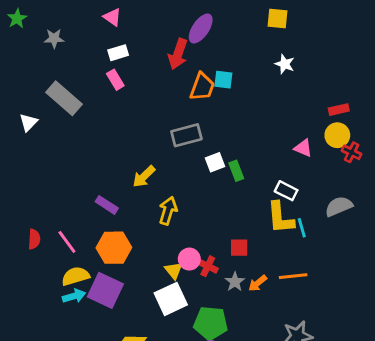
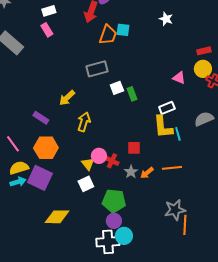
white rectangle: (286, 191) -> (167, 108), turned -49
white square: (171, 299) -> (86, 184), size x0.7

